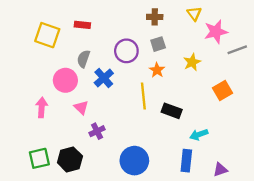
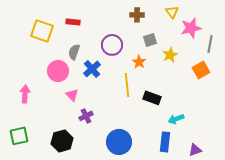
gray square: (158, 44) -> (150, 40), moved
gray line: (237, 50) -> (210, 44), turned -60
orange square: (223, 90) -> (201, 70), moved
pink arrow: (42, 107) -> (25, 94), moved
green square: (39, 158) -> (19, 136), moved

